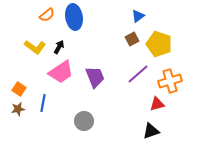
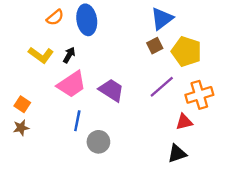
blue triangle: (138, 16) -> (162, 19), size x1.5
purple trapezoid: (95, 77) -> (111, 90), turned -35
blue line: (43, 103) -> (77, 121), moved

